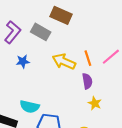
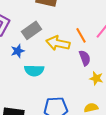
gray rectangle: (41, 32) -> (31, 30), moved, turned -54
cyan semicircle: (30, 107) -> (34, 71), moved

